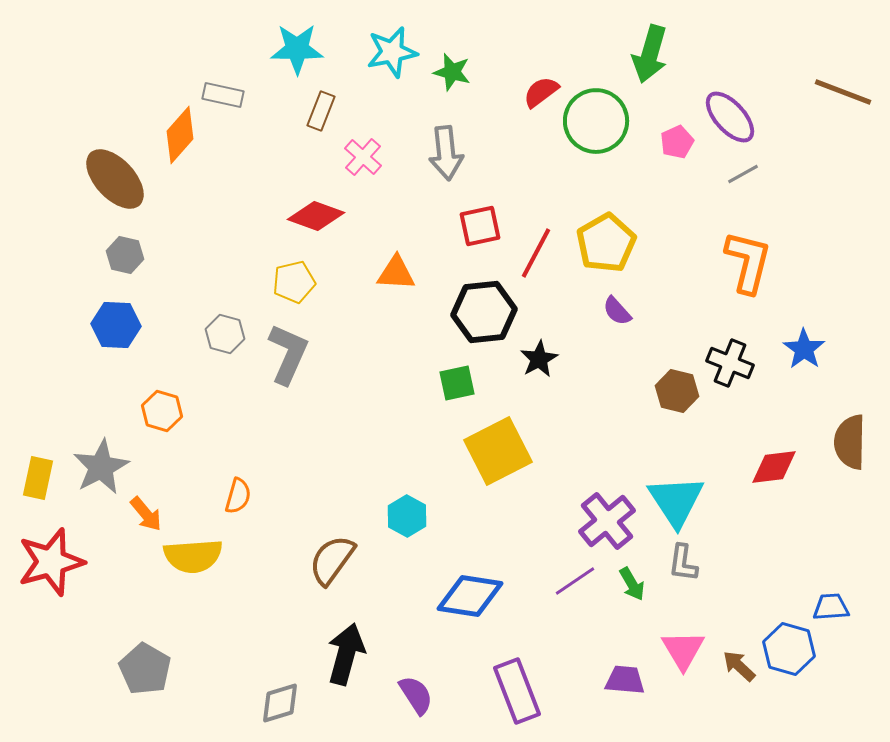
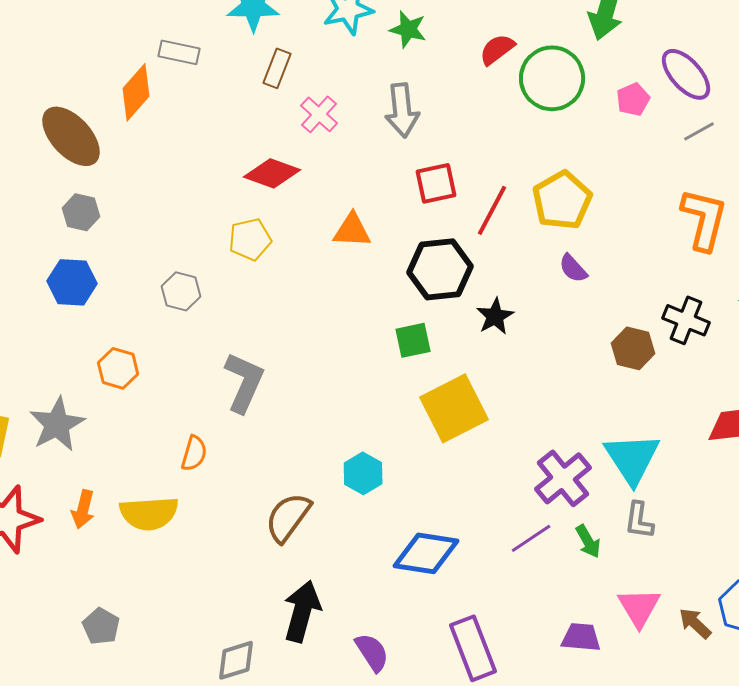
gray L-shape: (288, 354) -> (244, 382), moved
orange arrow: (146, 514) -> (83, 509), moved, turned 54
gray pentagon: (145, 669) -> (101, 626), size x0.7

